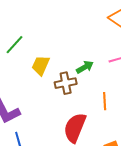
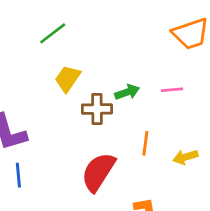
green line: (15, 45) -> (53, 33), moved

